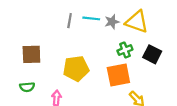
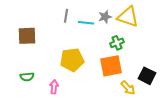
cyan line: (91, 18) -> (86, 23), moved
brown square: (31, 54) -> (27, 36), moved
black square: (152, 54) -> (147, 76), moved

